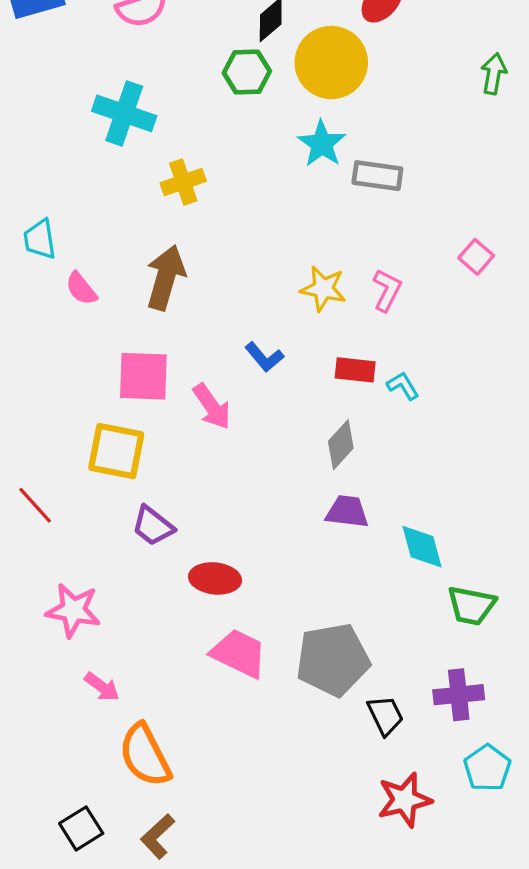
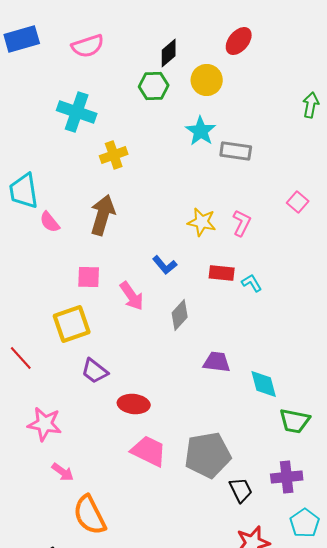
yellow circle: (331, 62) -> (207, 80), size x0.7
green arrow: (494, 74) -> (311, 105), moved
cyan trapezoid: (40, 239) -> (24, 191), size x1.4
pink square: (143, 376) -> (89, 277), size x0.7
gray diamond: (341, 445) -> (180, 315), moved
yellow square: (116, 451) -> (72, 324), turned -30

